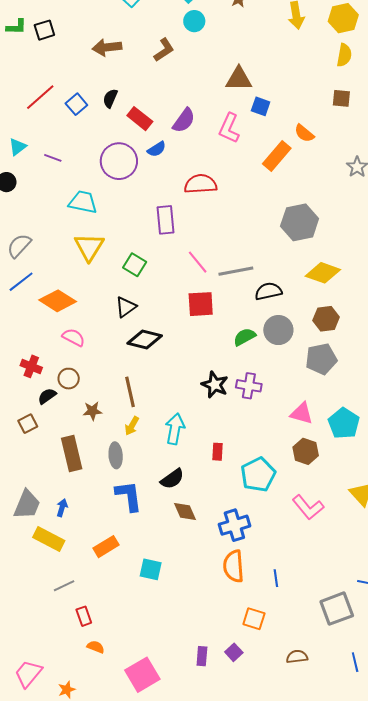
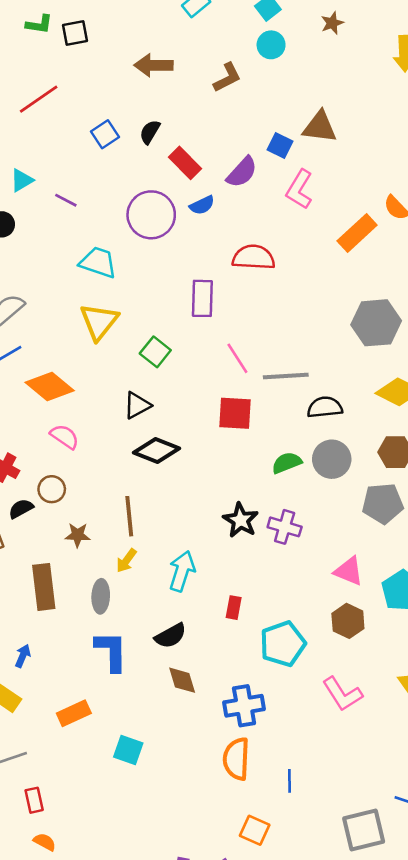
red line: (40, 97) -> (39, 99), moved
blue square: (261, 106) -> (280, 146), moved

